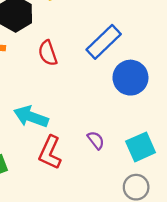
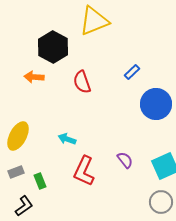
blue rectangle: (104, 42) -> (132, 72), size x0.5
cyan arrow: (31, 117) -> (67, 139), size x0.6

